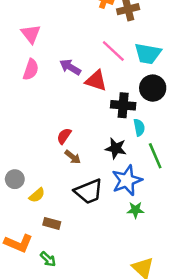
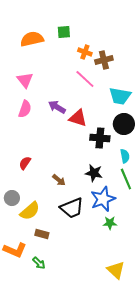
pink line: (113, 51) -> (85, 79), moved
cyan semicircle: (139, 127) -> (125, 156), moved
red semicircle: (64, 136) -> (25, 163), moved
yellow semicircle: (37, 195) -> (30, 211), size x1.5

